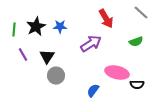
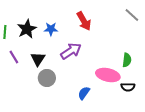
red arrow: (106, 19) -> (84, 21), moved
green semicircle: (136, 42) -> (127, 60), moved, turned -64
purple arrow: (91, 44) -> (71, 51), moved

